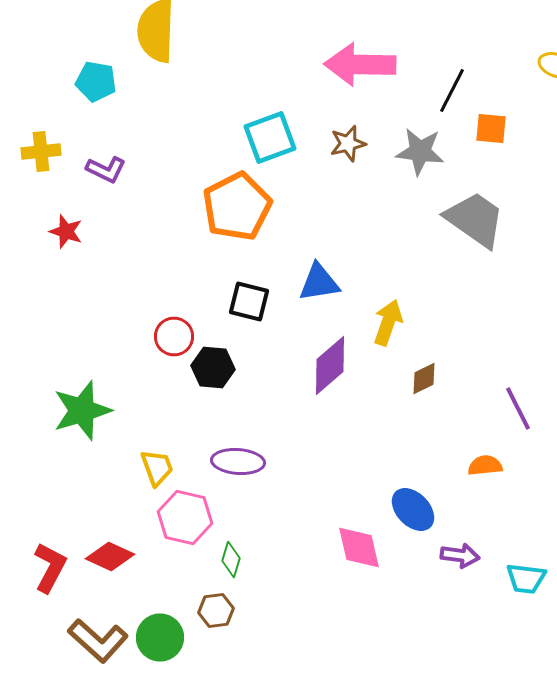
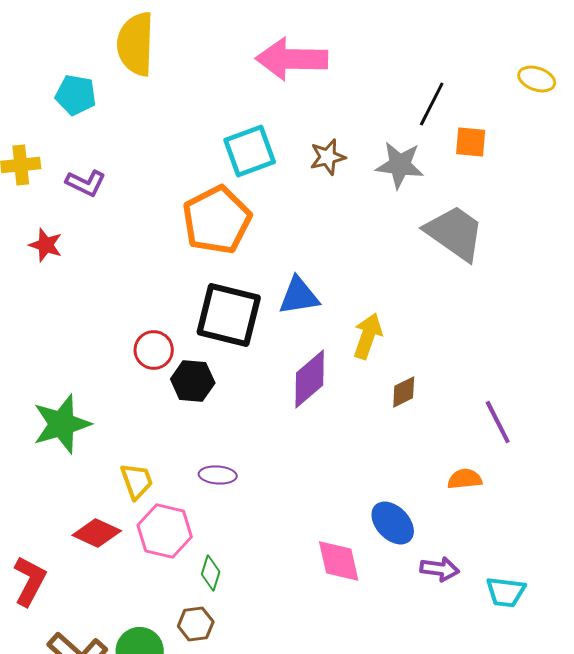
pink arrow: (360, 64) -> (292, 59), moved
black square: (249, 302) -> (229, 315), size x1.6
purple ellipse: (238, 462) -> (218, 475), size x0.7
red diamond: (110, 556) -> (97, 533), moved

